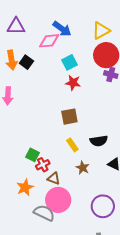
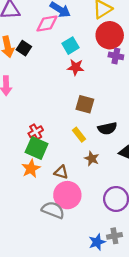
brown square: (69, 117) -> (85, 104), moved, turned 30
green square: (32, 155) -> (37, 148), size x1.5
red cross: (43, 165) -> (36, 132), moved
orange star: (25, 187) -> (31, 169), moved

